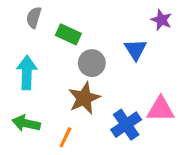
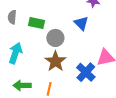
cyan arrow: (27, 73) -> (15, 53), turned 30

